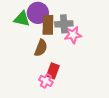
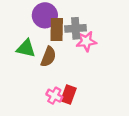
green triangle: (22, 19) -> (26, 48), moved
red rectangle: (53, 71) -> (68, 94), moved

